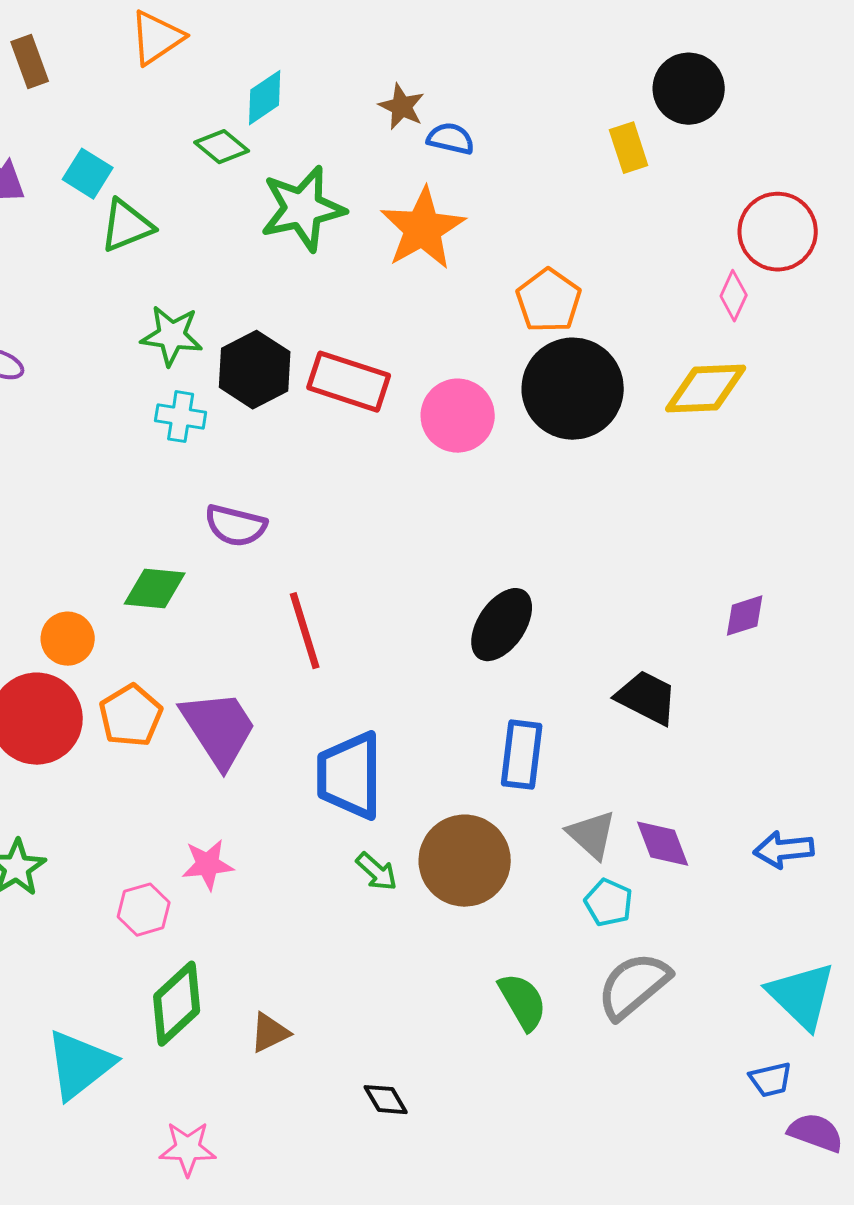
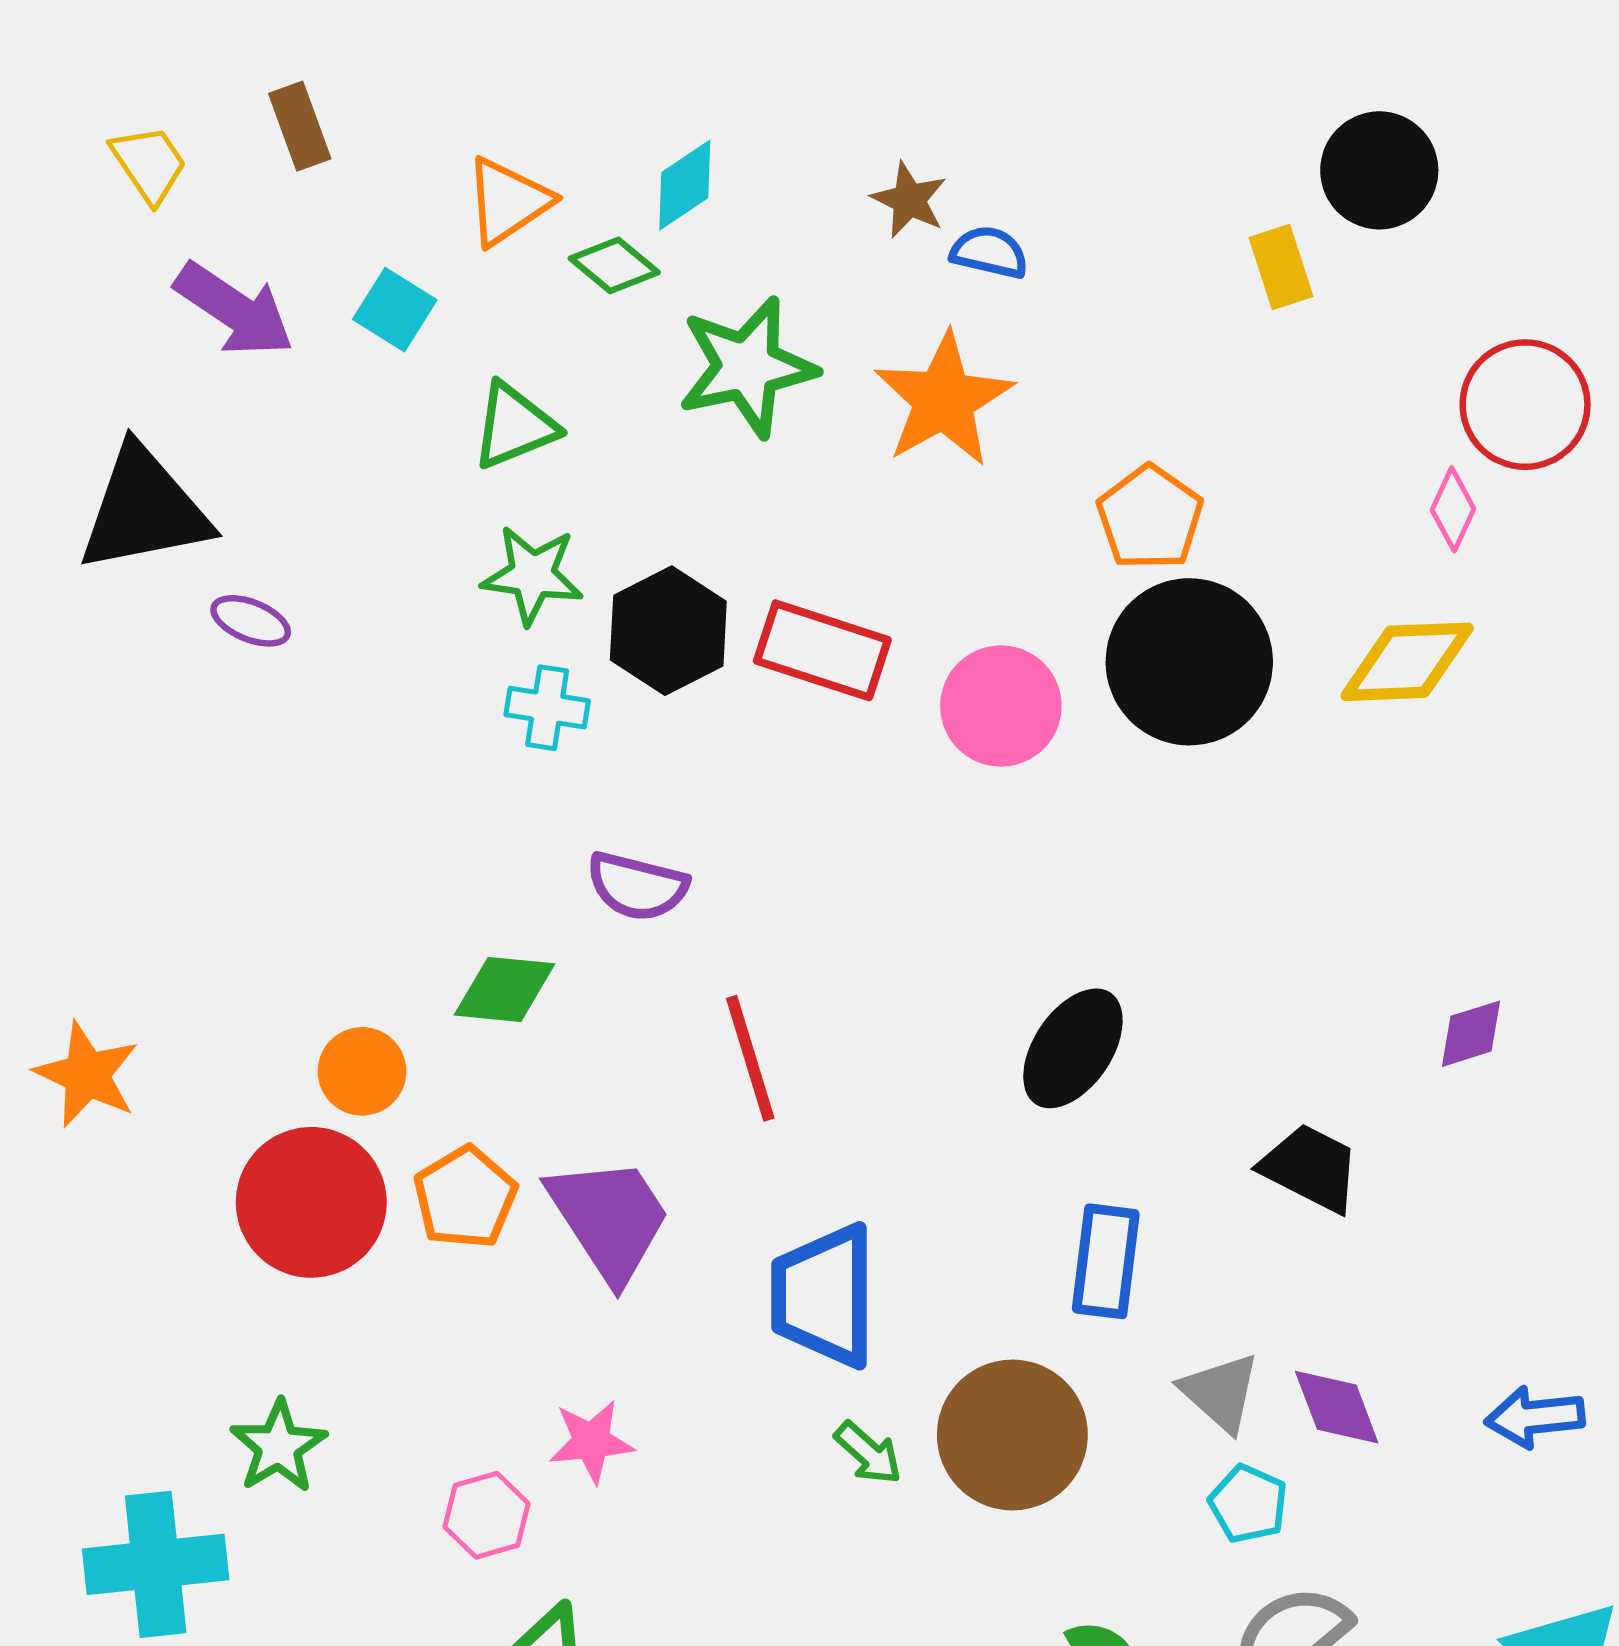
orange triangle: (157, 38) -> (508, 201), moved
green triangle: (127, 226) -> (514, 426), moved

